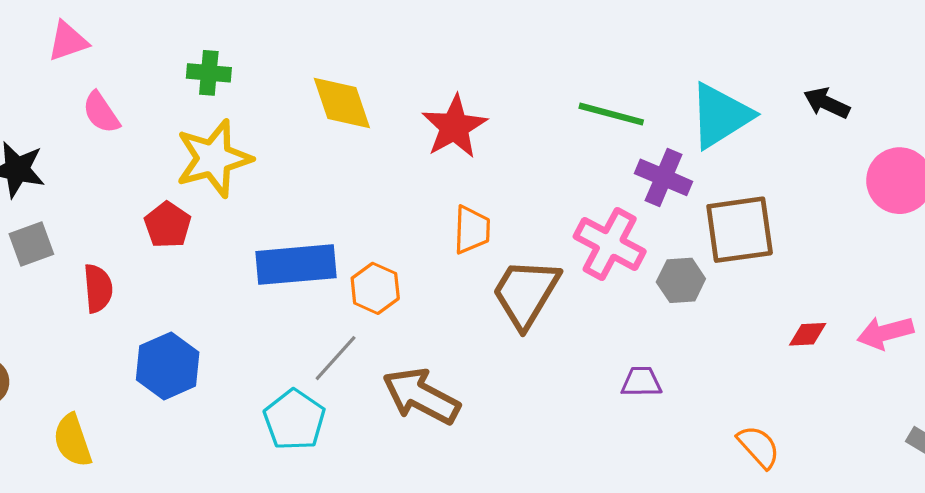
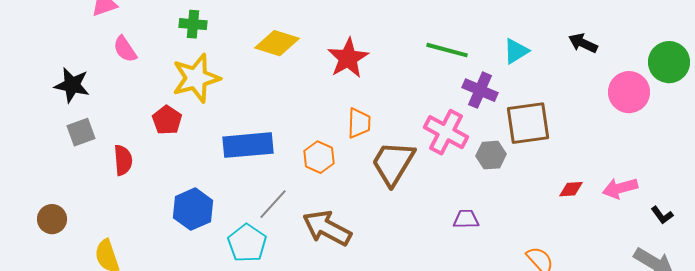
yellow diamond: (342, 103) -> (277, 43), turned -54
cyan triangle: (721, 116) -> (516, 51), size x0.6
orange hexagon: (375, 288) -> (319, 157), moved
blue hexagon: (168, 366) -> (193, 209), moved

